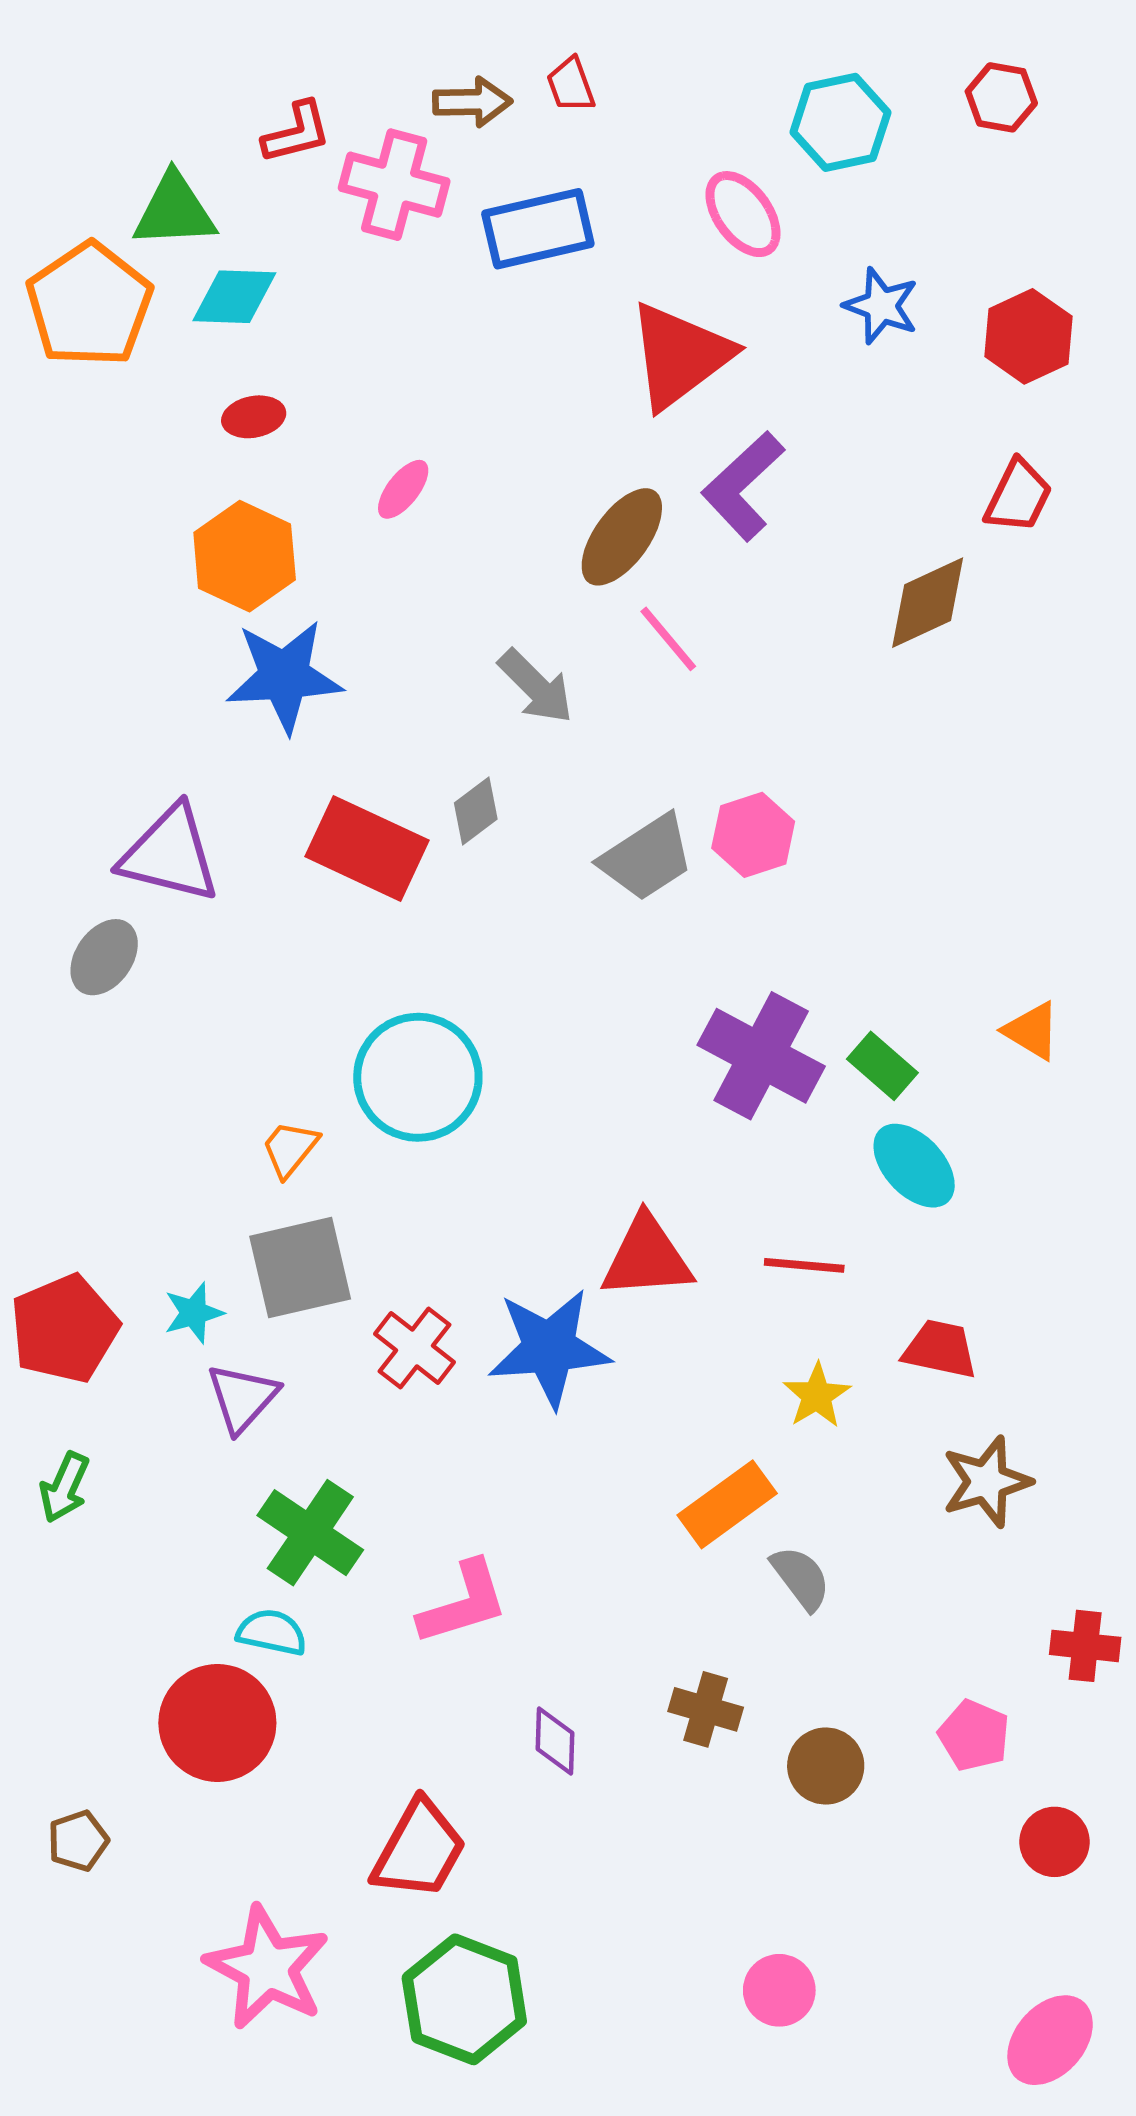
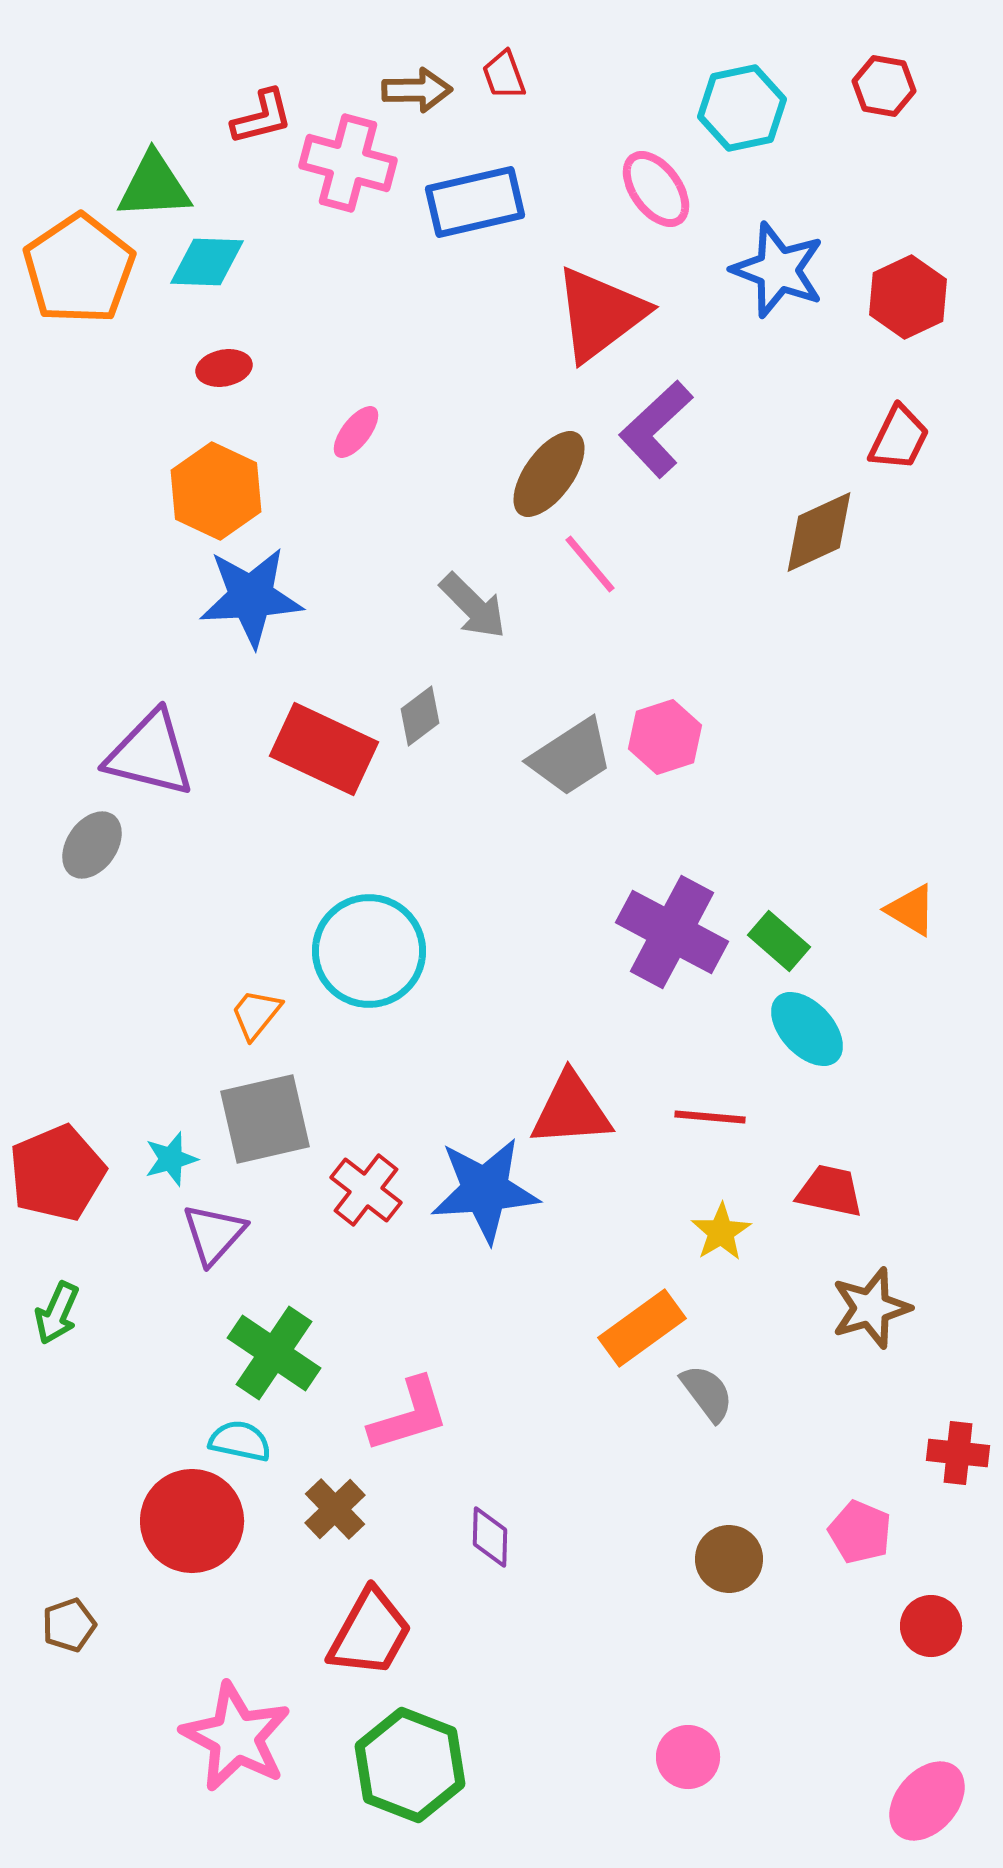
blue star: (881, 306) -> (778, 270), size x1.4
brown cross: (706, 1709) -> (335, 1509), moved, turned 30

